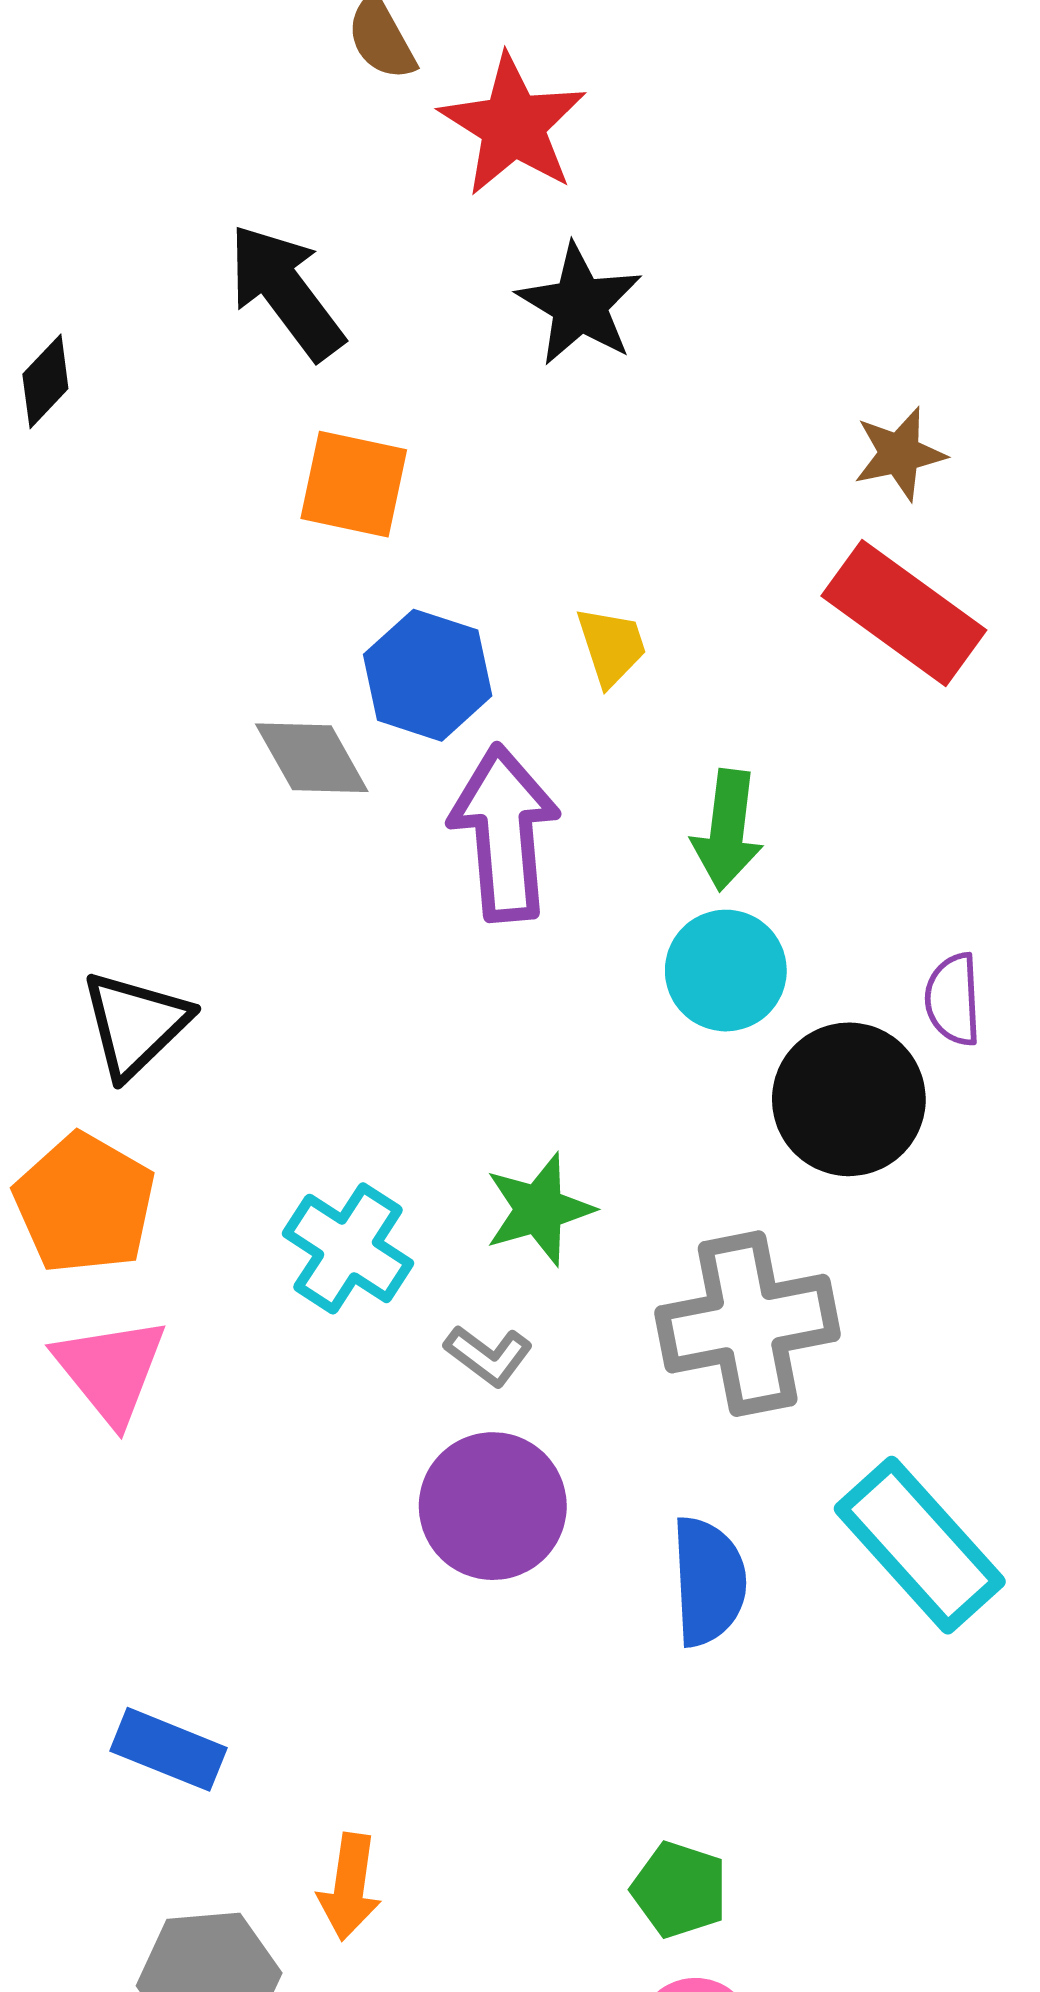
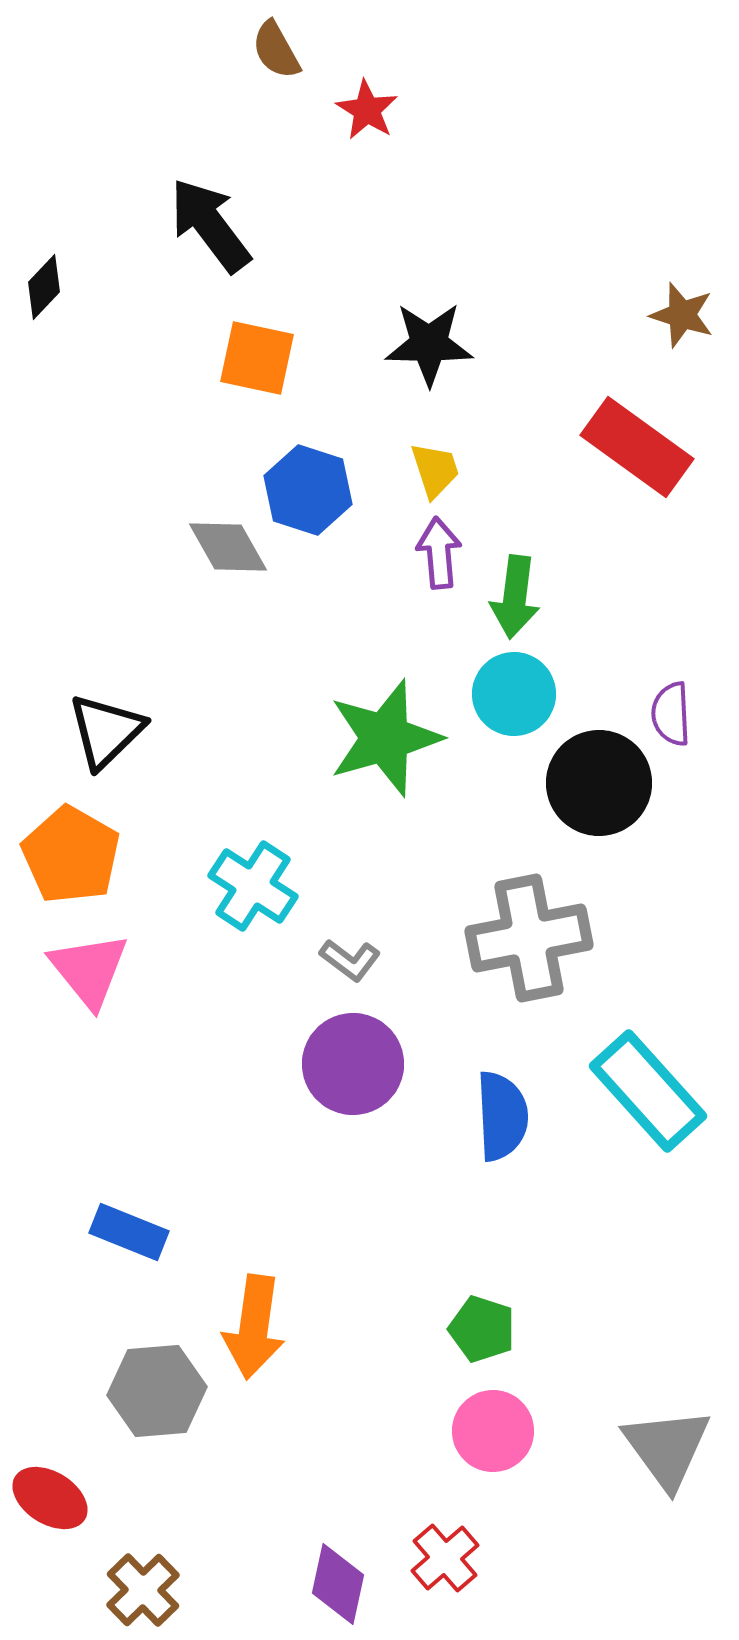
red star: (513, 125) -> (367, 110), size x0.6
black star: (580, 305) -> (429, 344), moved, turned -30
brown star: (900, 454) -> (682, 315), moved, turned 30
purple arrow: (504, 833) -> (439, 553), moved, size x0.6
green star: (539, 1209) -> (385, 738), moved, size x1.5
orange arrow: (349, 1887) -> (254, 1327), size x1.4

